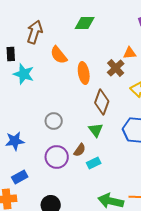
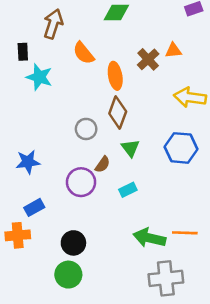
brown cross: (116, 68) -> (148, 59), moved
brown diamond: (102, 102) -> (118, 113), moved
gray circle: (54, 121) -> (86, 129), moved
brown semicircle: (80, 150) -> (103, 164), moved

